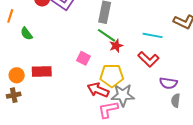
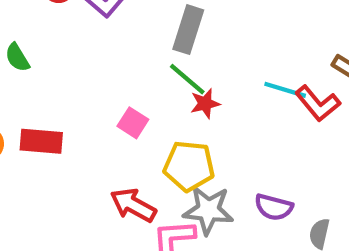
red L-shape: (148, 59) -> (318, 103), moved
purple semicircle: (168, 83) -> (274, 207), moved
red arrow: (98, 90) -> (133, 205), moved

